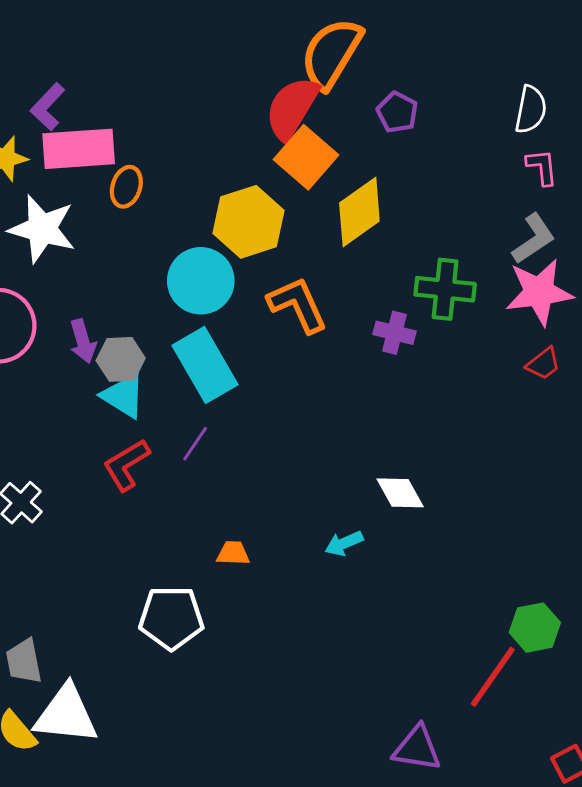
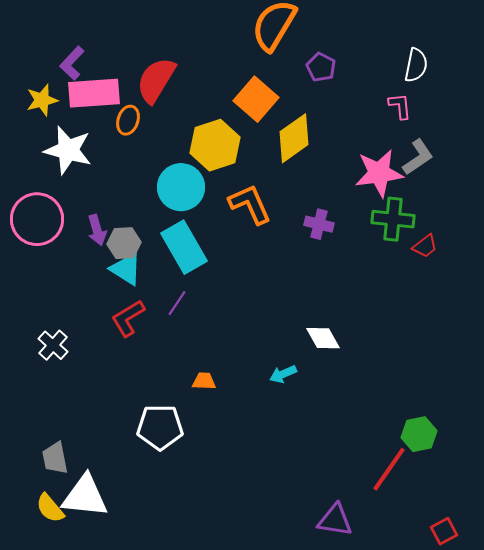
red semicircle: (292, 108) -> (156, 80), moved
pink L-shape: (542, 167) -> (400, 106), moved
green cross: (445, 289) -> (393, 219), moved
pink star: (539, 292) -> (379, 173), moved

